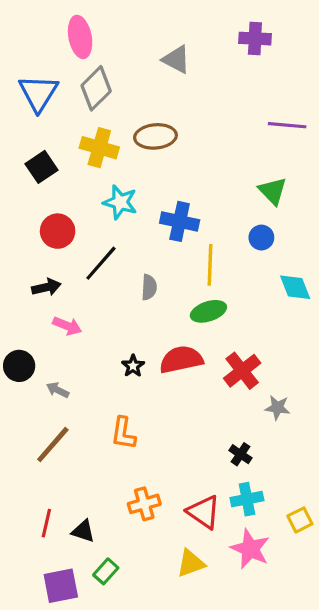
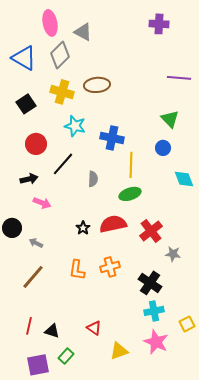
gray triangle: (176, 59) -> (83, 32), moved
blue triangle: (38, 93) -> (24, 58), turned -32
black cross: (241, 454) -> (150, 283), size x1.6
orange cross: (144, 504) -> (110, 267), moved
red triangle: (204, 512) -> (94, 328), moved, size x0.7

